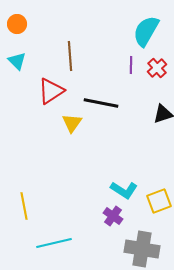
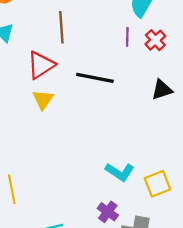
yellow triangle: (72, 123) -> (43, 100), moved
purple cross: (113, 216) -> (108, 212), moved

